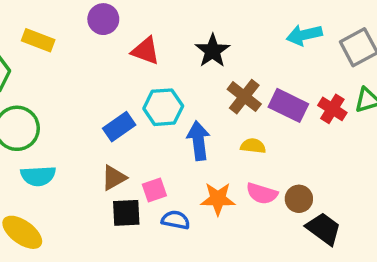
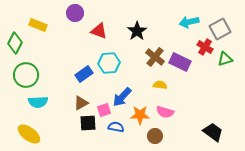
red cross: (332, 109) -> (205, 47), moved
blue arrow: (198, 141) -> (122, 97), moved, turned -130
brown circle: (299, 199) -> (155, 136), moved
black trapezoid: (324, 229) -> (213, 132), moved

